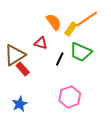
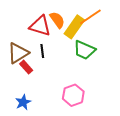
yellow rectangle: (71, 29) -> (74, 27), size x1.6
red triangle: (41, 43) -> (40, 26), moved, size x1.6
black line: (60, 59) -> (42, 51), moved, turned -32

